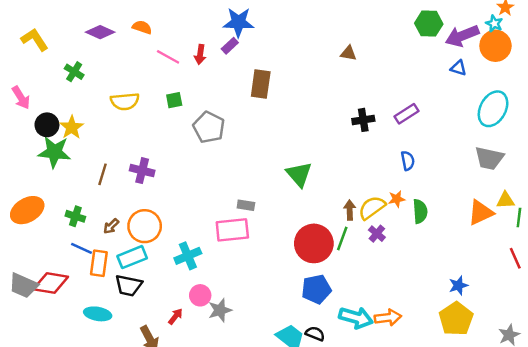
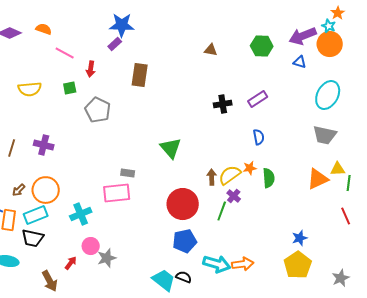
green hexagon: (429, 24) -> (262, 46), moved
red arrow: (200, 54) -> (91, 69), moved
green line: (342, 239) -> (222, 211), moved

